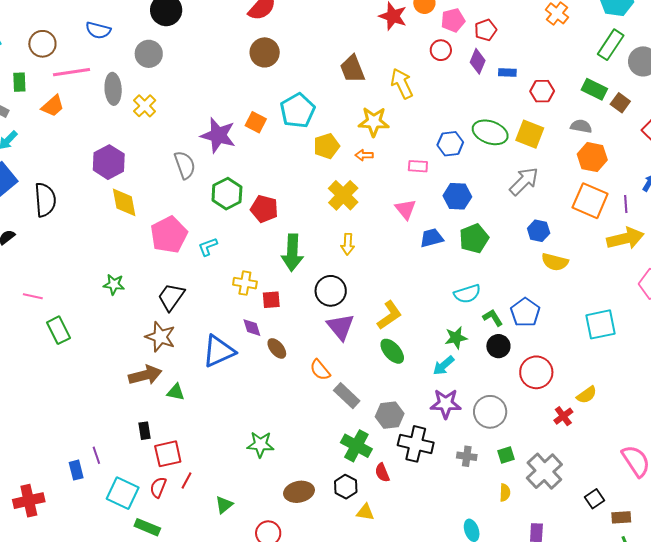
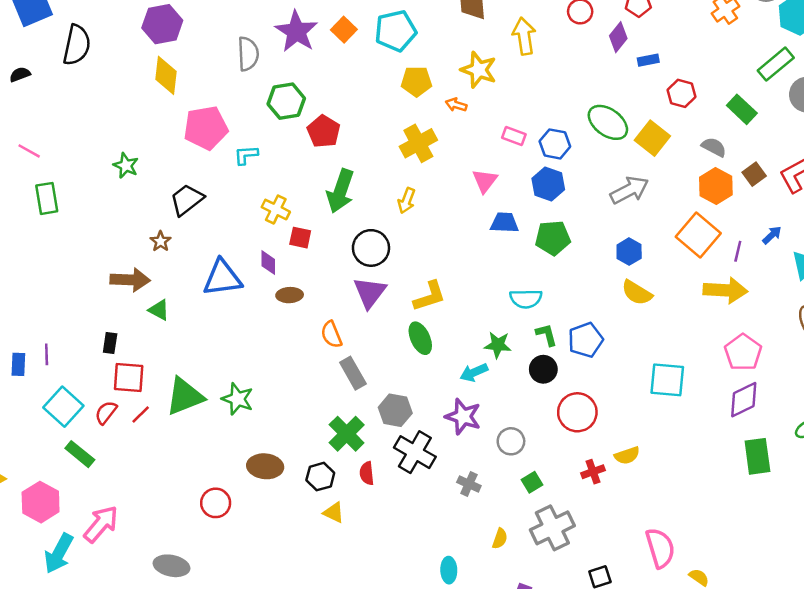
blue rectangle: (507, 73) -> (648, 60), turned -30
brown square: (620, 103) -> (754, 174), moved
blue hexagon: (450, 144) -> (555, 144), moved
brown star: (160, 337) -> (161, 241), size x0.6
brown ellipse: (277, 348) -> (290, 295), turned -70
gray circle: (490, 412) -> (511, 441), size x0.7
green square: (506, 455) -> (532, 482), moved, turned -30
green triangle: (224, 505) -> (185, 396), moved, size x1.8

